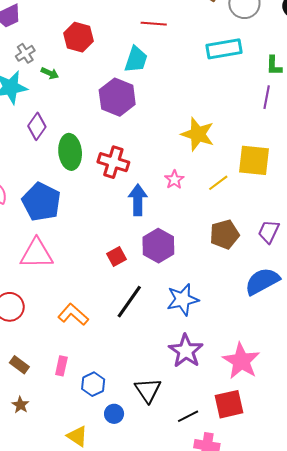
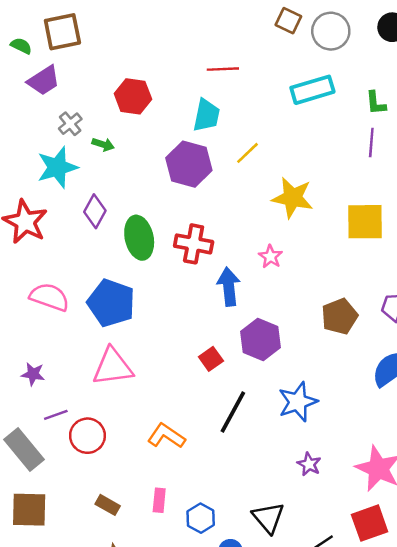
yellow line: (218, 183) -> (247, 153), moved
purple star: (186, 351) -> (309, 464), size x0.6

